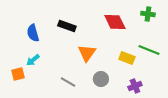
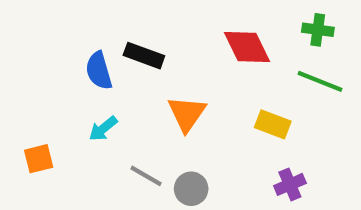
blue semicircle: (33, 33) -> (99, 71), moved
green line: (149, 50) -> (320, 81), moved
cyan arrow: (33, 60) -> (103, 129), moved
gray circle: (101, 79) -> (191, 189), moved

